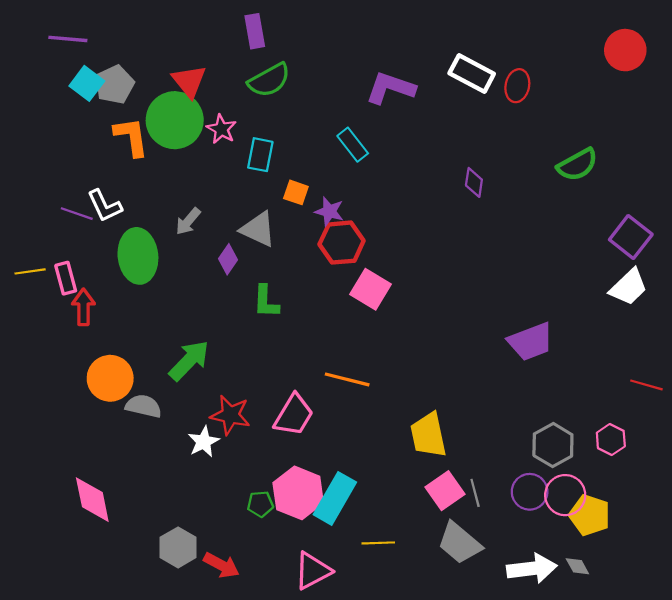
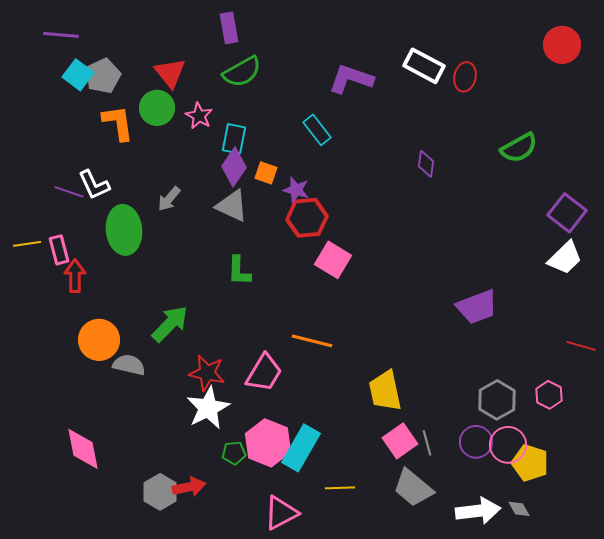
green circle: (175, 120) -> (157, 108), size x0.7
purple diamond: (228, 259) -> (234, 167), moved, size x1.4
white star: (204, 442) -> (208, 408), moved, size x1.5
red arrow: (221, 565) -> (189, 487), moved, turned -40

